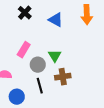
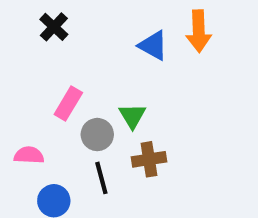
black cross: (25, 13) -> (54, 27), moved
blue triangle: (56, 20) -> (153, 46), moved

